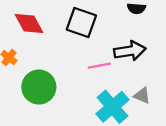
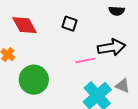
black square: (81, 23) -> (70, 24), size x0.6

